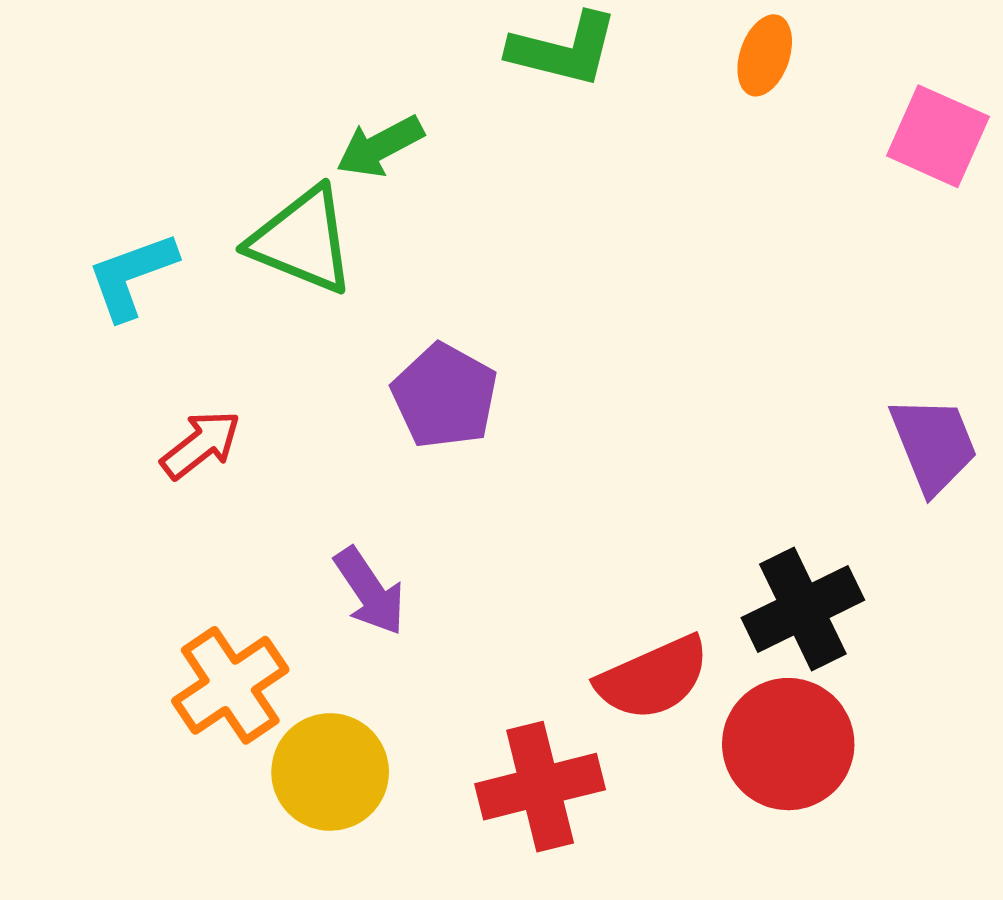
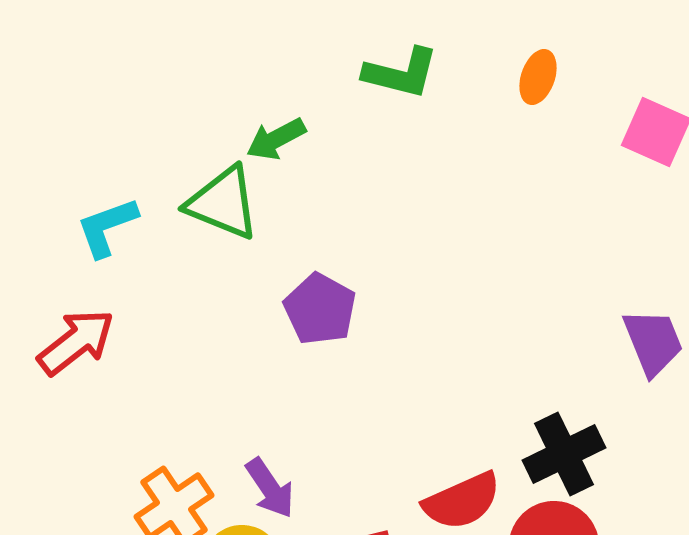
red arrow: (201, 445) -> (76, 342), moved, size x1.4
purple arrow: (370, 591) -> (270, 488), moved

